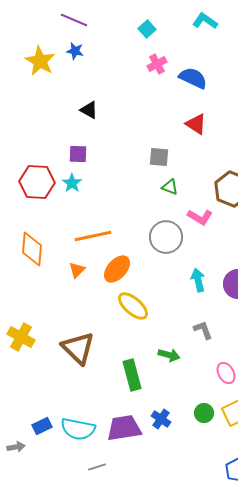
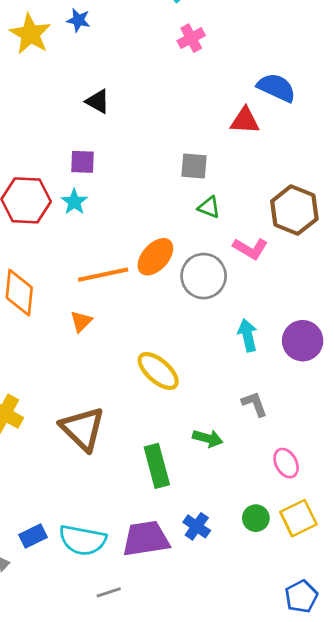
blue semicircle: (193, 78) -> (276, 88), moved
red triangle: (196, 124) -> (245, 121), turned -30
orange ellipse: (117, 269) -> (155, 257), moved

